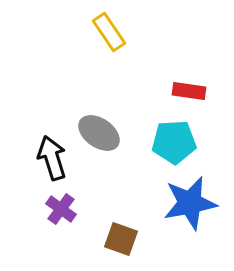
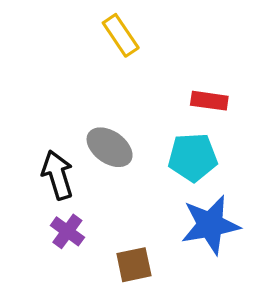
brown square: (121, 239) -> (134, 265), turned -32

